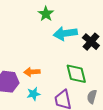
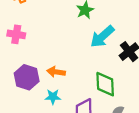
cyan arrow: (65, 33) -> (102, 37), turned -45

